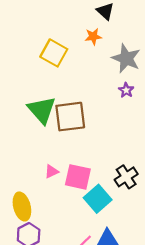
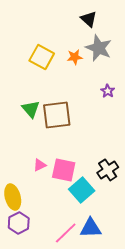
orange star: (93, 36) -> (75, 57), moved
gray star: (126, 58) -> (99, 48), moved
green triangle: (42, 110) -> (31, 109), size x0.7

